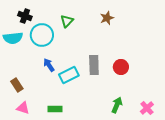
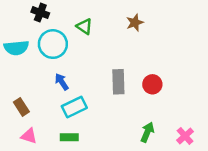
black cross: (25, 16) -> (40, 13), moved
green triangle: (67, 21) -> (84, 26), turned -40
cyan rectangle: (69, 75) -> (74, 107), moved

